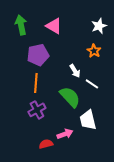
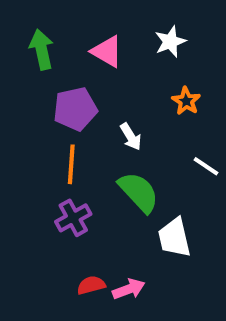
white star: (99, 26) -> (170, 42), moved
white arrow: (75, 71) -> (131, 137), moved
white line: (92, 84) -> (206, 166), moved
pink arrow: (65, 134) -> (129, 289), moved

